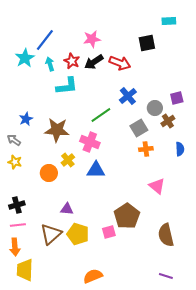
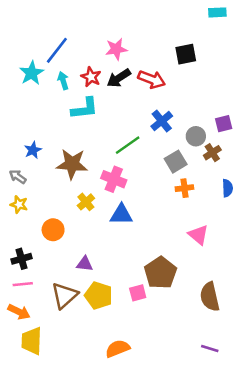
cyan rectangle: (169, 21) -> (217, 12), moved
orange circle: (49, 173) -> (53, 230), moved
orange arrow: (15, 247) -> (19, 312), turned -60

